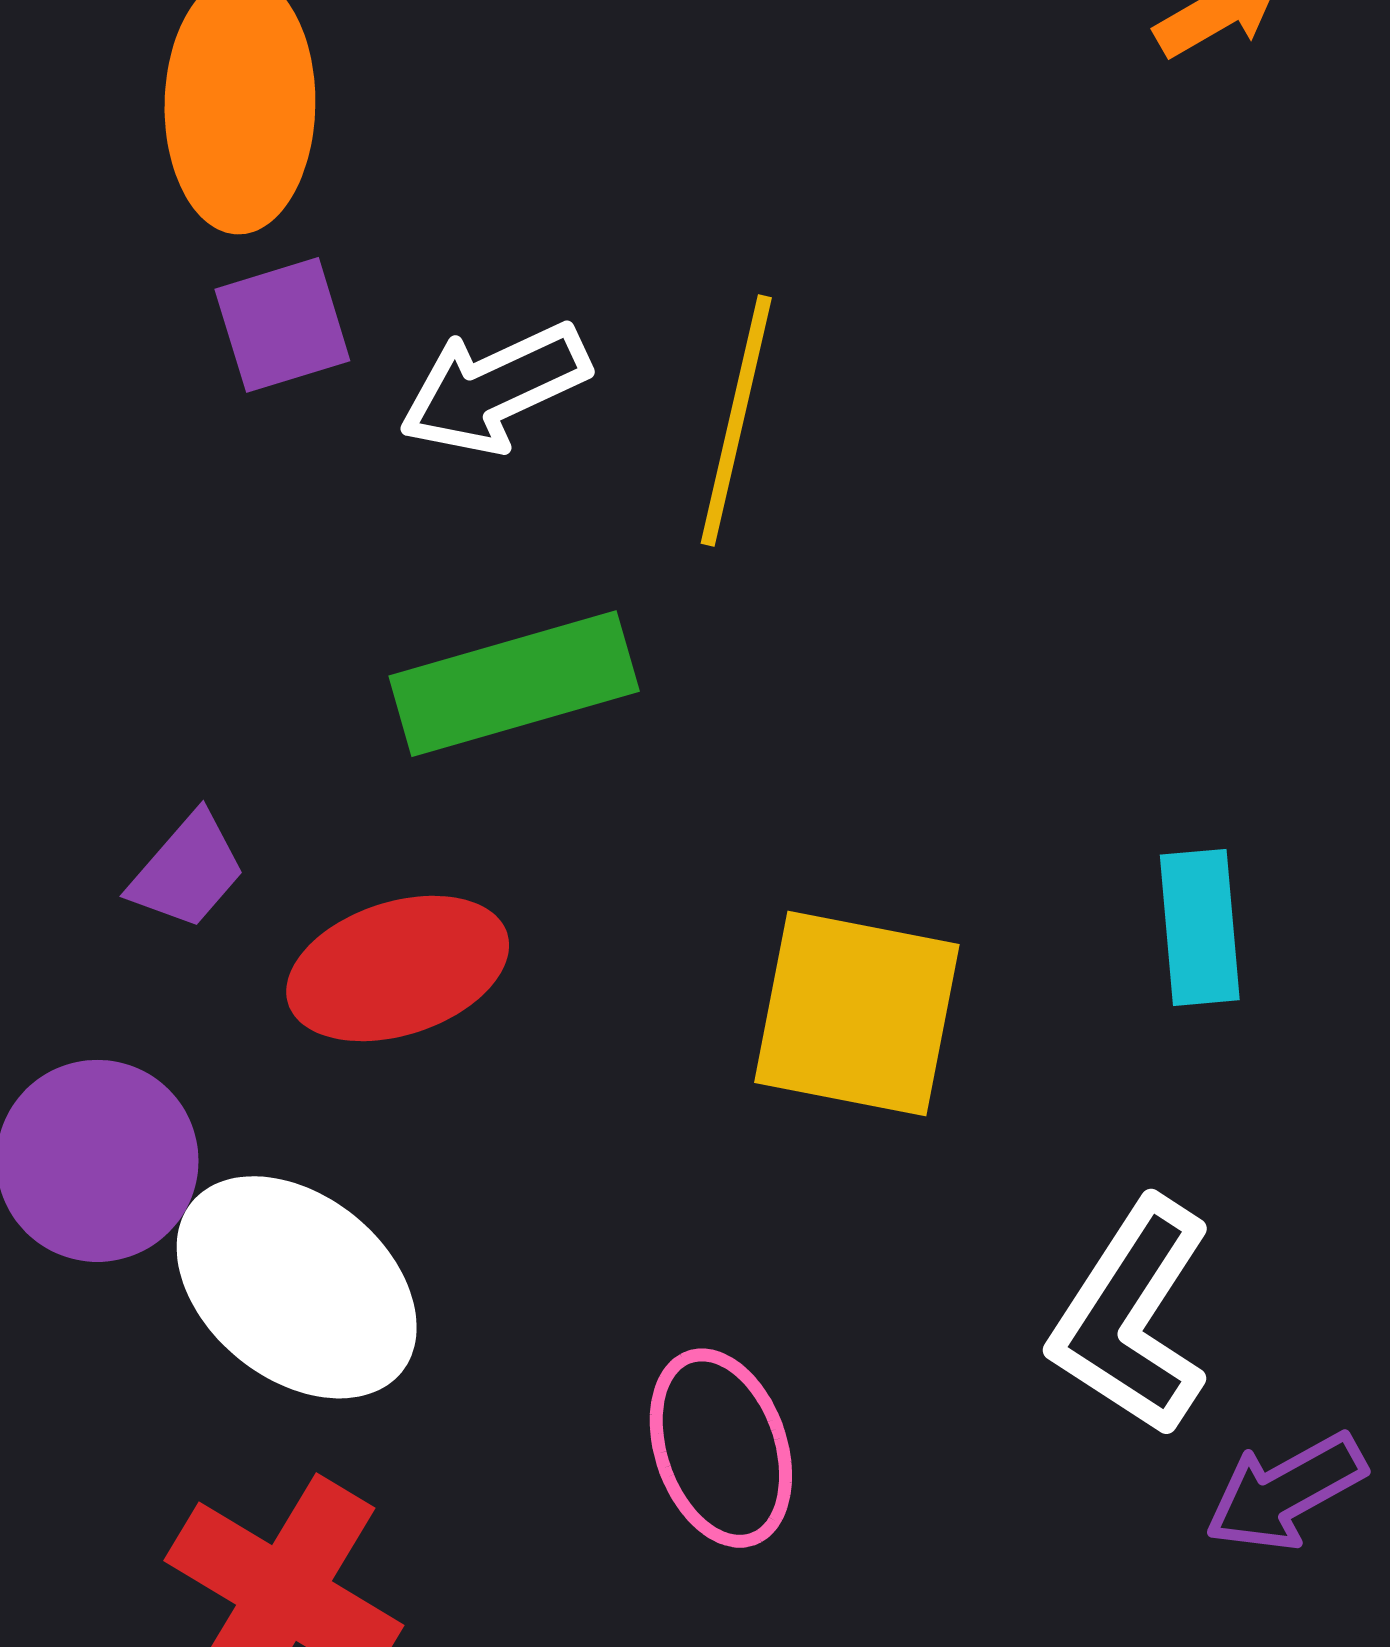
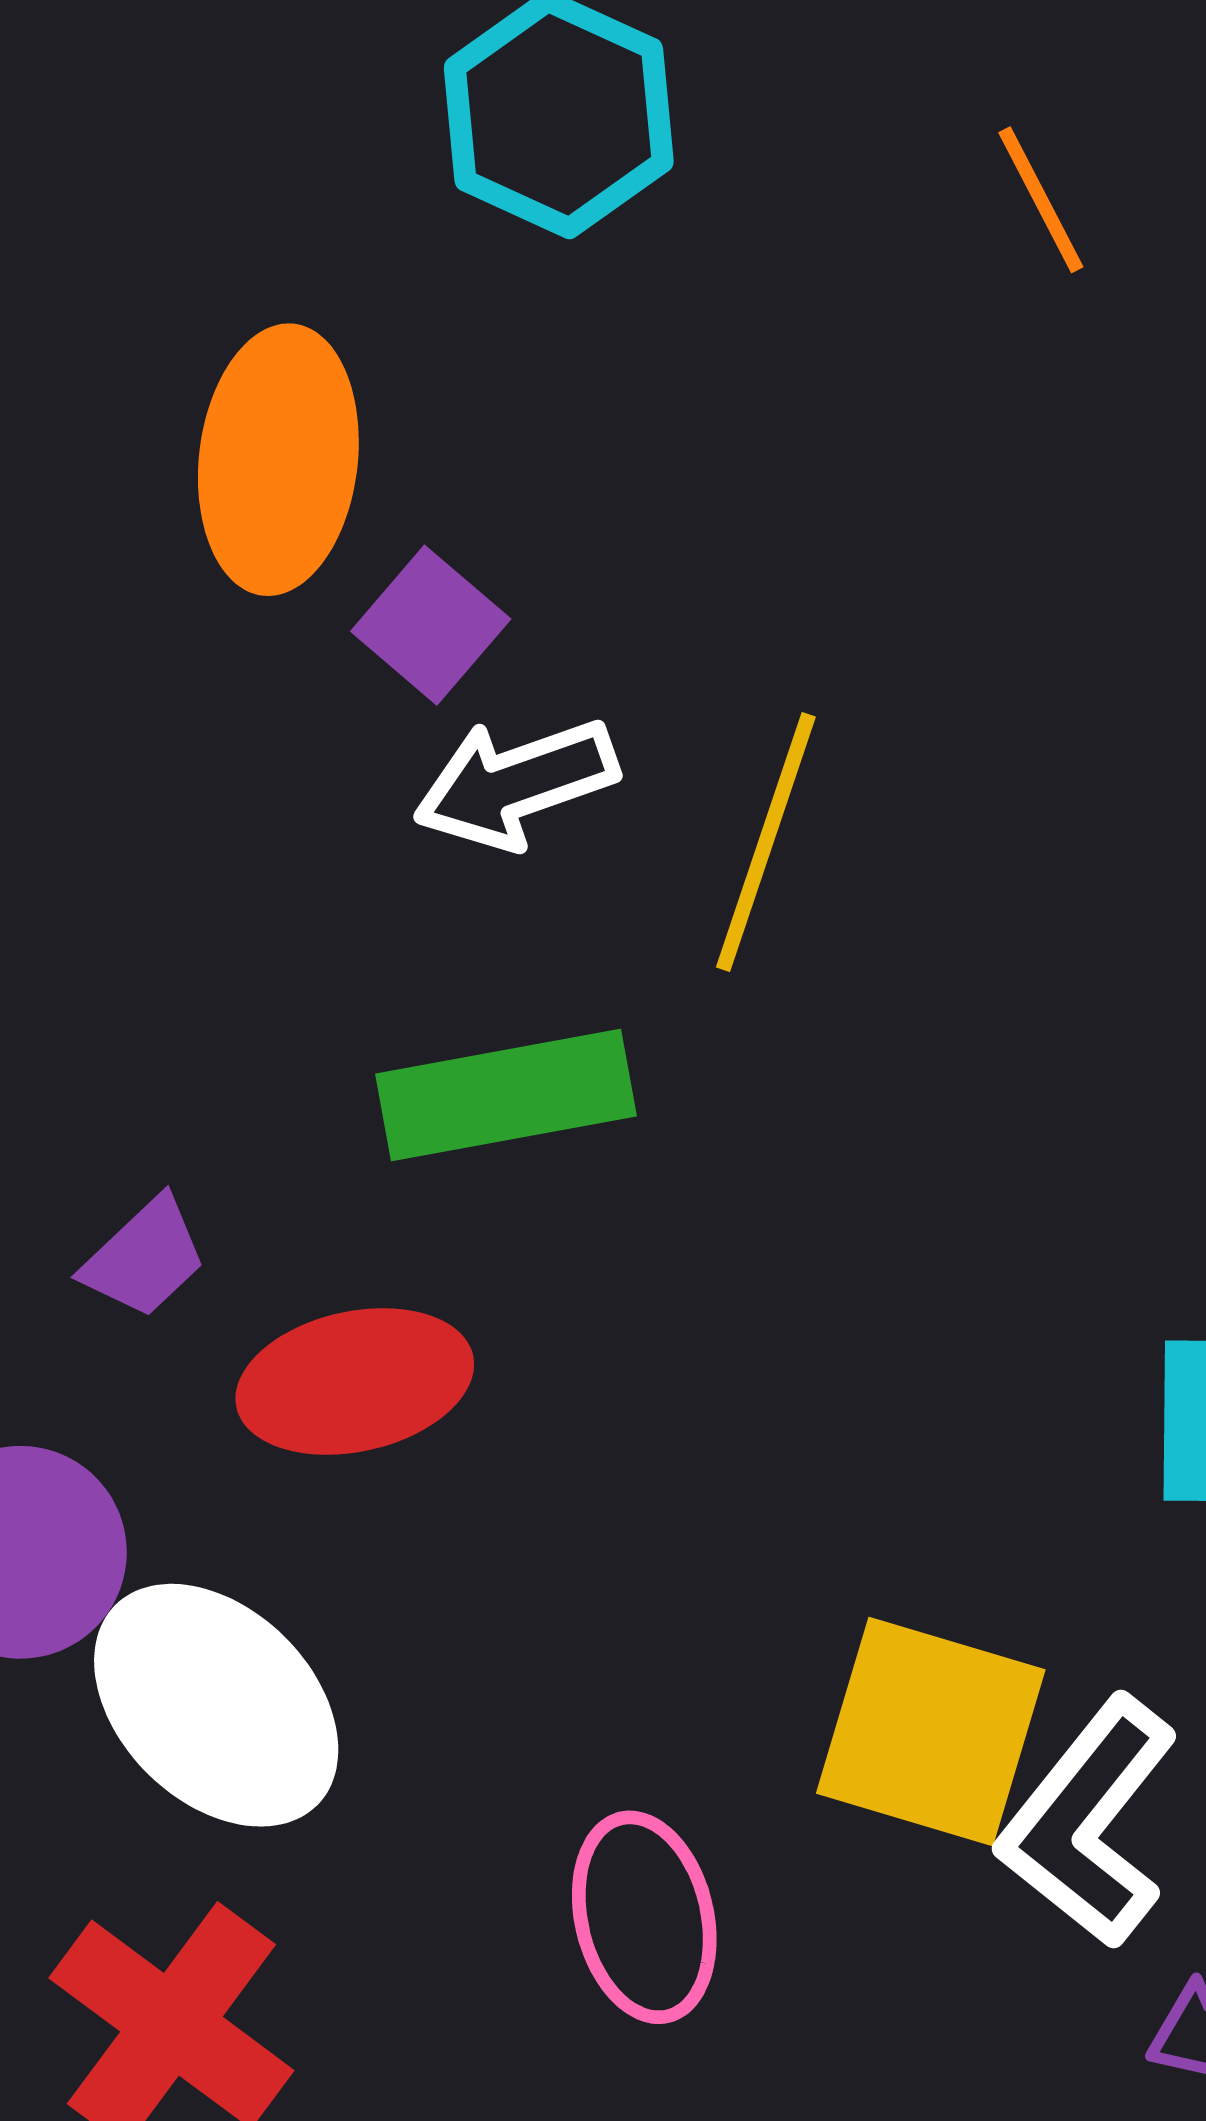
purple square: (282, 325) -> (431, 625), moved, turned -38
yellow square: (857, 1014) -> (931, 1731), moved

